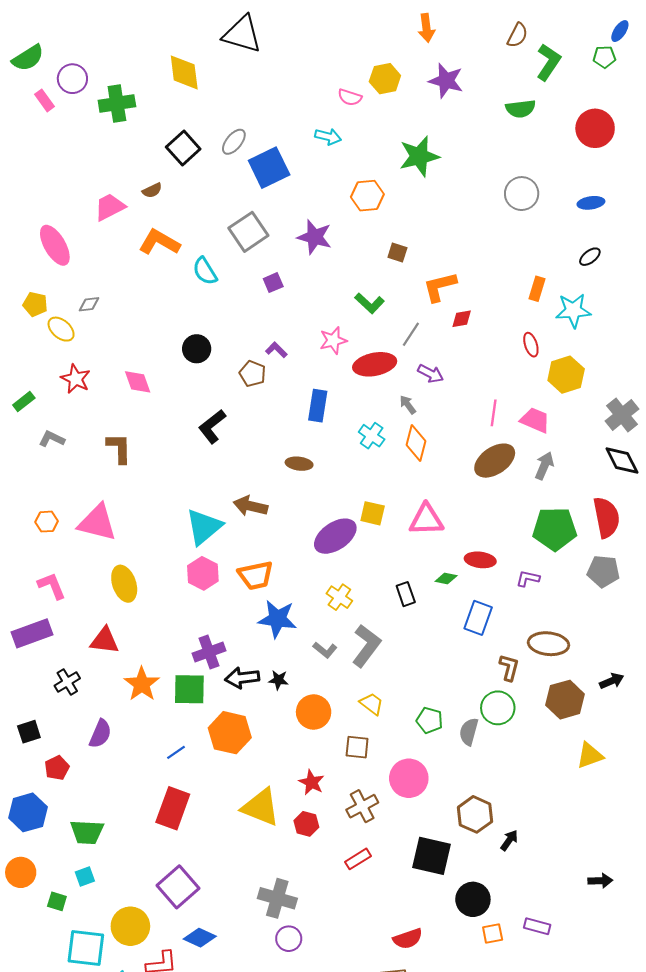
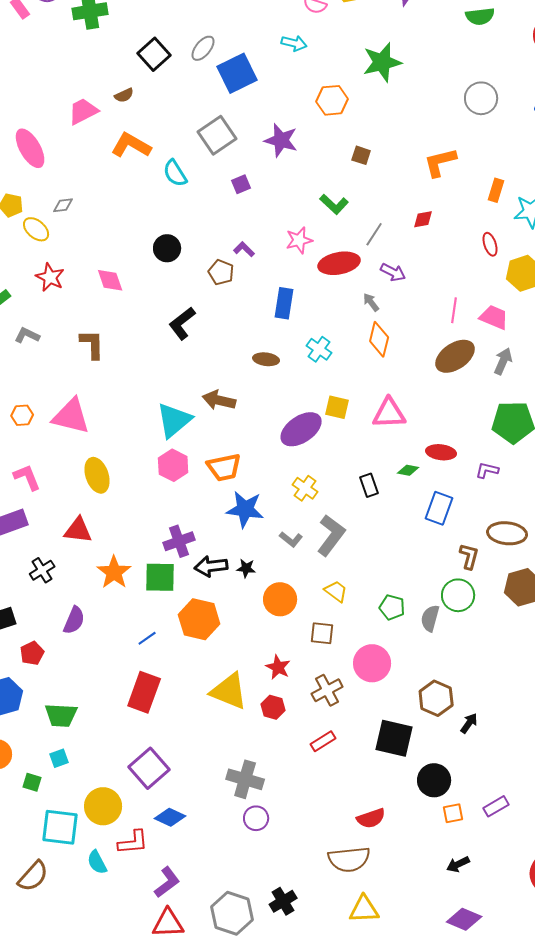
orange L-shape: (440, 287) -> (440, 162), moved
cyan cross: (372, 436) -> (319, 349), moved
purple rectangle: (537, 926) -> (496, 806), turned -45

